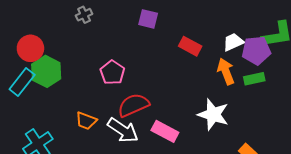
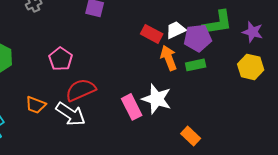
red rectangle: (190, 46) -> (152, 34), moved
pink rectangle: (165, 131) -> (132, 107), moved, turned 35

